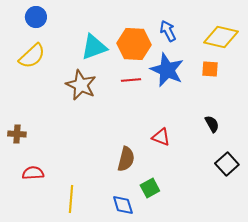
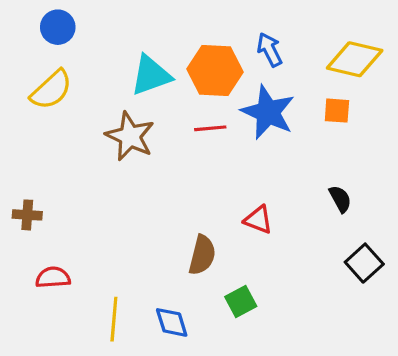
blue diamond: (123, 205) -> (172, 322), moved

